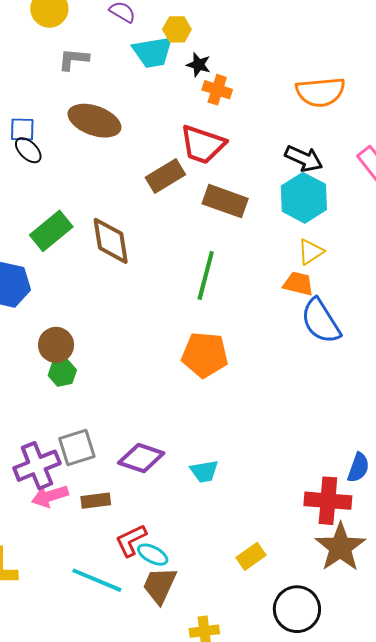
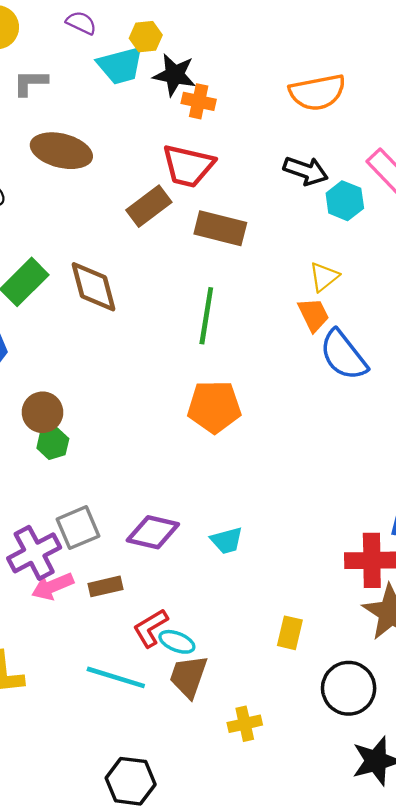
black star: (199, 65) -> (174, 75), size x1.5
cyan hexagon: (304, 198) -> (345, 201), moved, size x0.7
orange trapezoid: (298, 284) -> (314, 315), turned 56
yellow rectangle: (251, 556) -> (290, 633), turned -36

